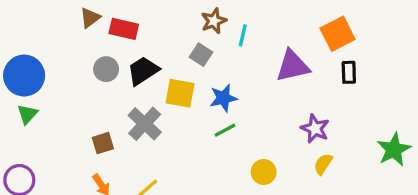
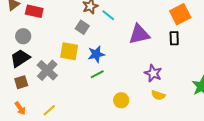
orange square: (338, 34) -> (180, 14), moved
cyan line: (243, 35) -> (108, 15), turned -64
black trapezoid: (143, 71) -> (20, 58), moved
yellow semicircle: (323, 164) -> (158, 95), turned -104

